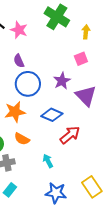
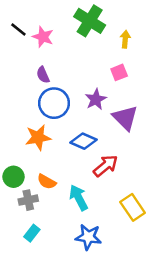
orange semicircle: (22, 139) -> (47, 182), moved
cyan arrow: (48, 161) -> (79, 198), size x1.5
yellow rectangle: (92, 187) -> (133, 207), moved

